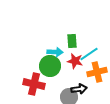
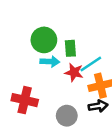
green circle: (50, 66) -> (44, 40), moved
black arrow: (79, 89) -> (98, 106), moved

